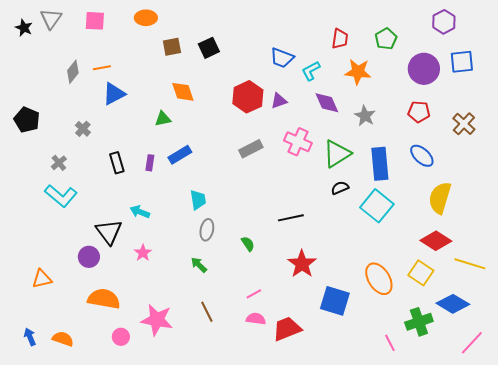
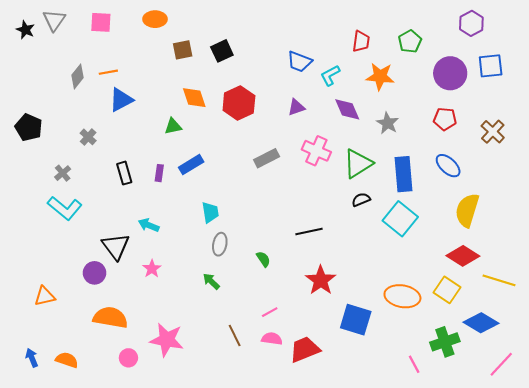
red hexagon: (248, 97) -> (239, 103), moved
orange ellipse: (379, 279) -> (402, 296), turned -48
brown line: (207, 312) -> (235, 336), moved

